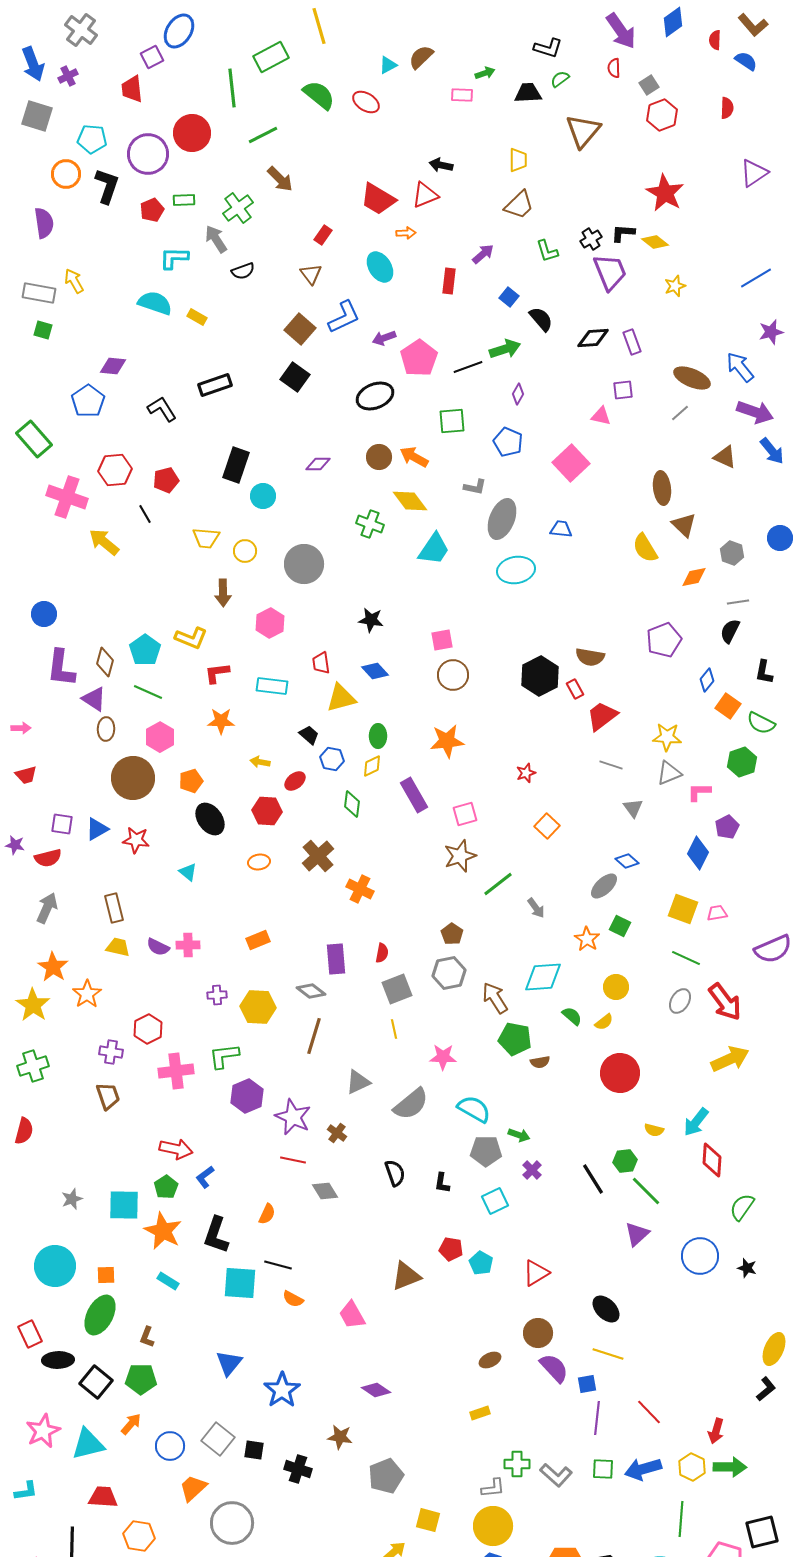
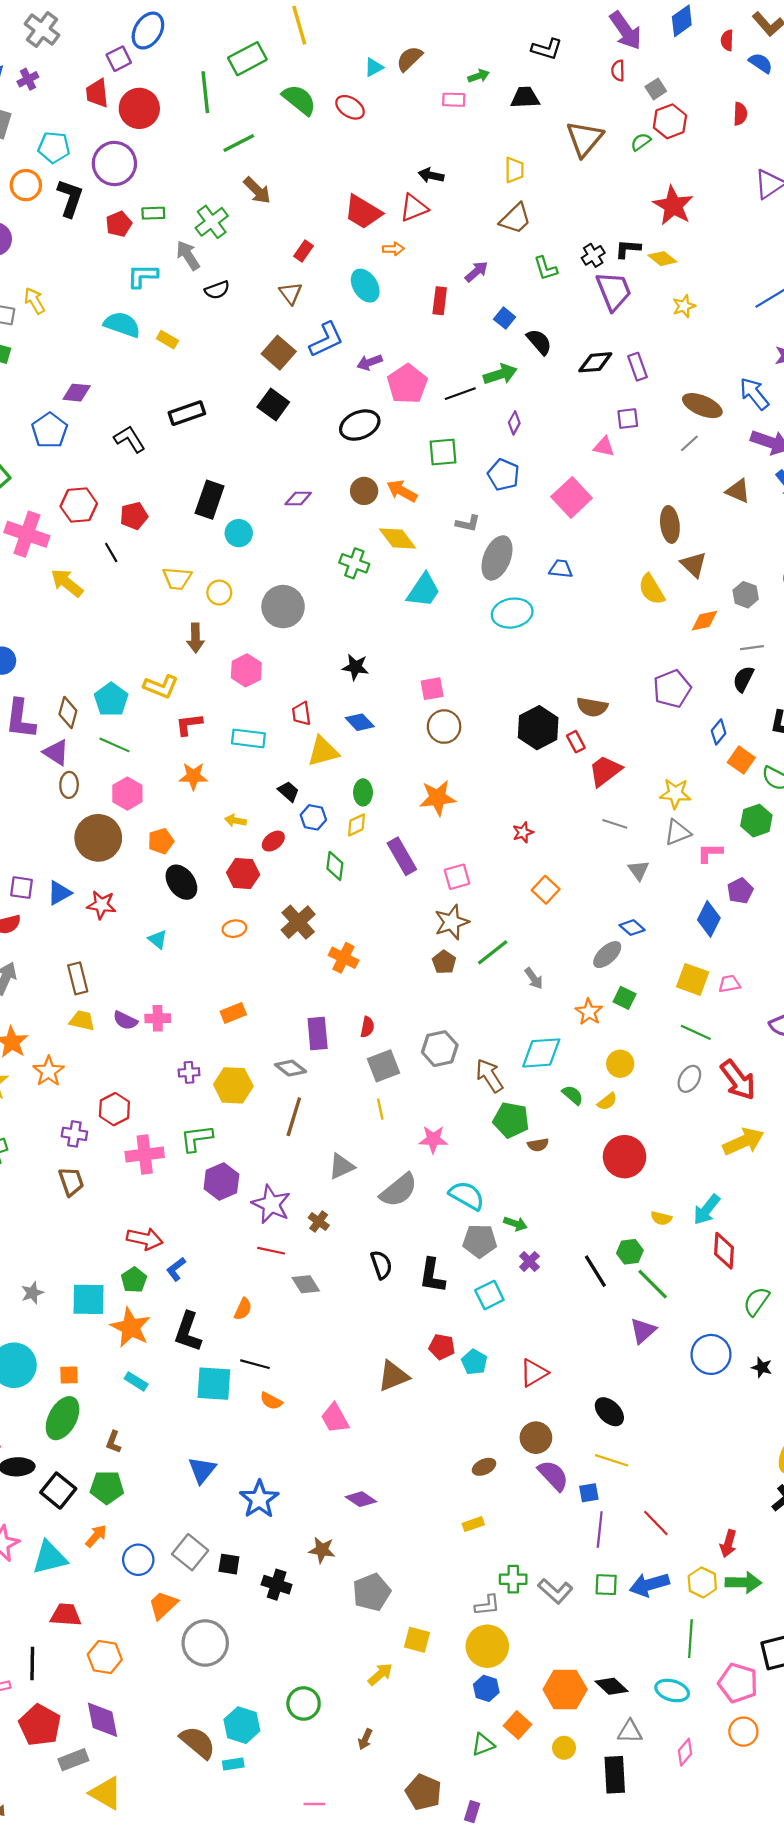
green semicircle: (560, 79) -> (641, 142), moved
red circle: (192, 133) -> (139, 108), moved
brown pentagon: (452, 934) -> (444, 962), moved
black L-shape: (442, 1183) -> (432, 1276), size x1.6

